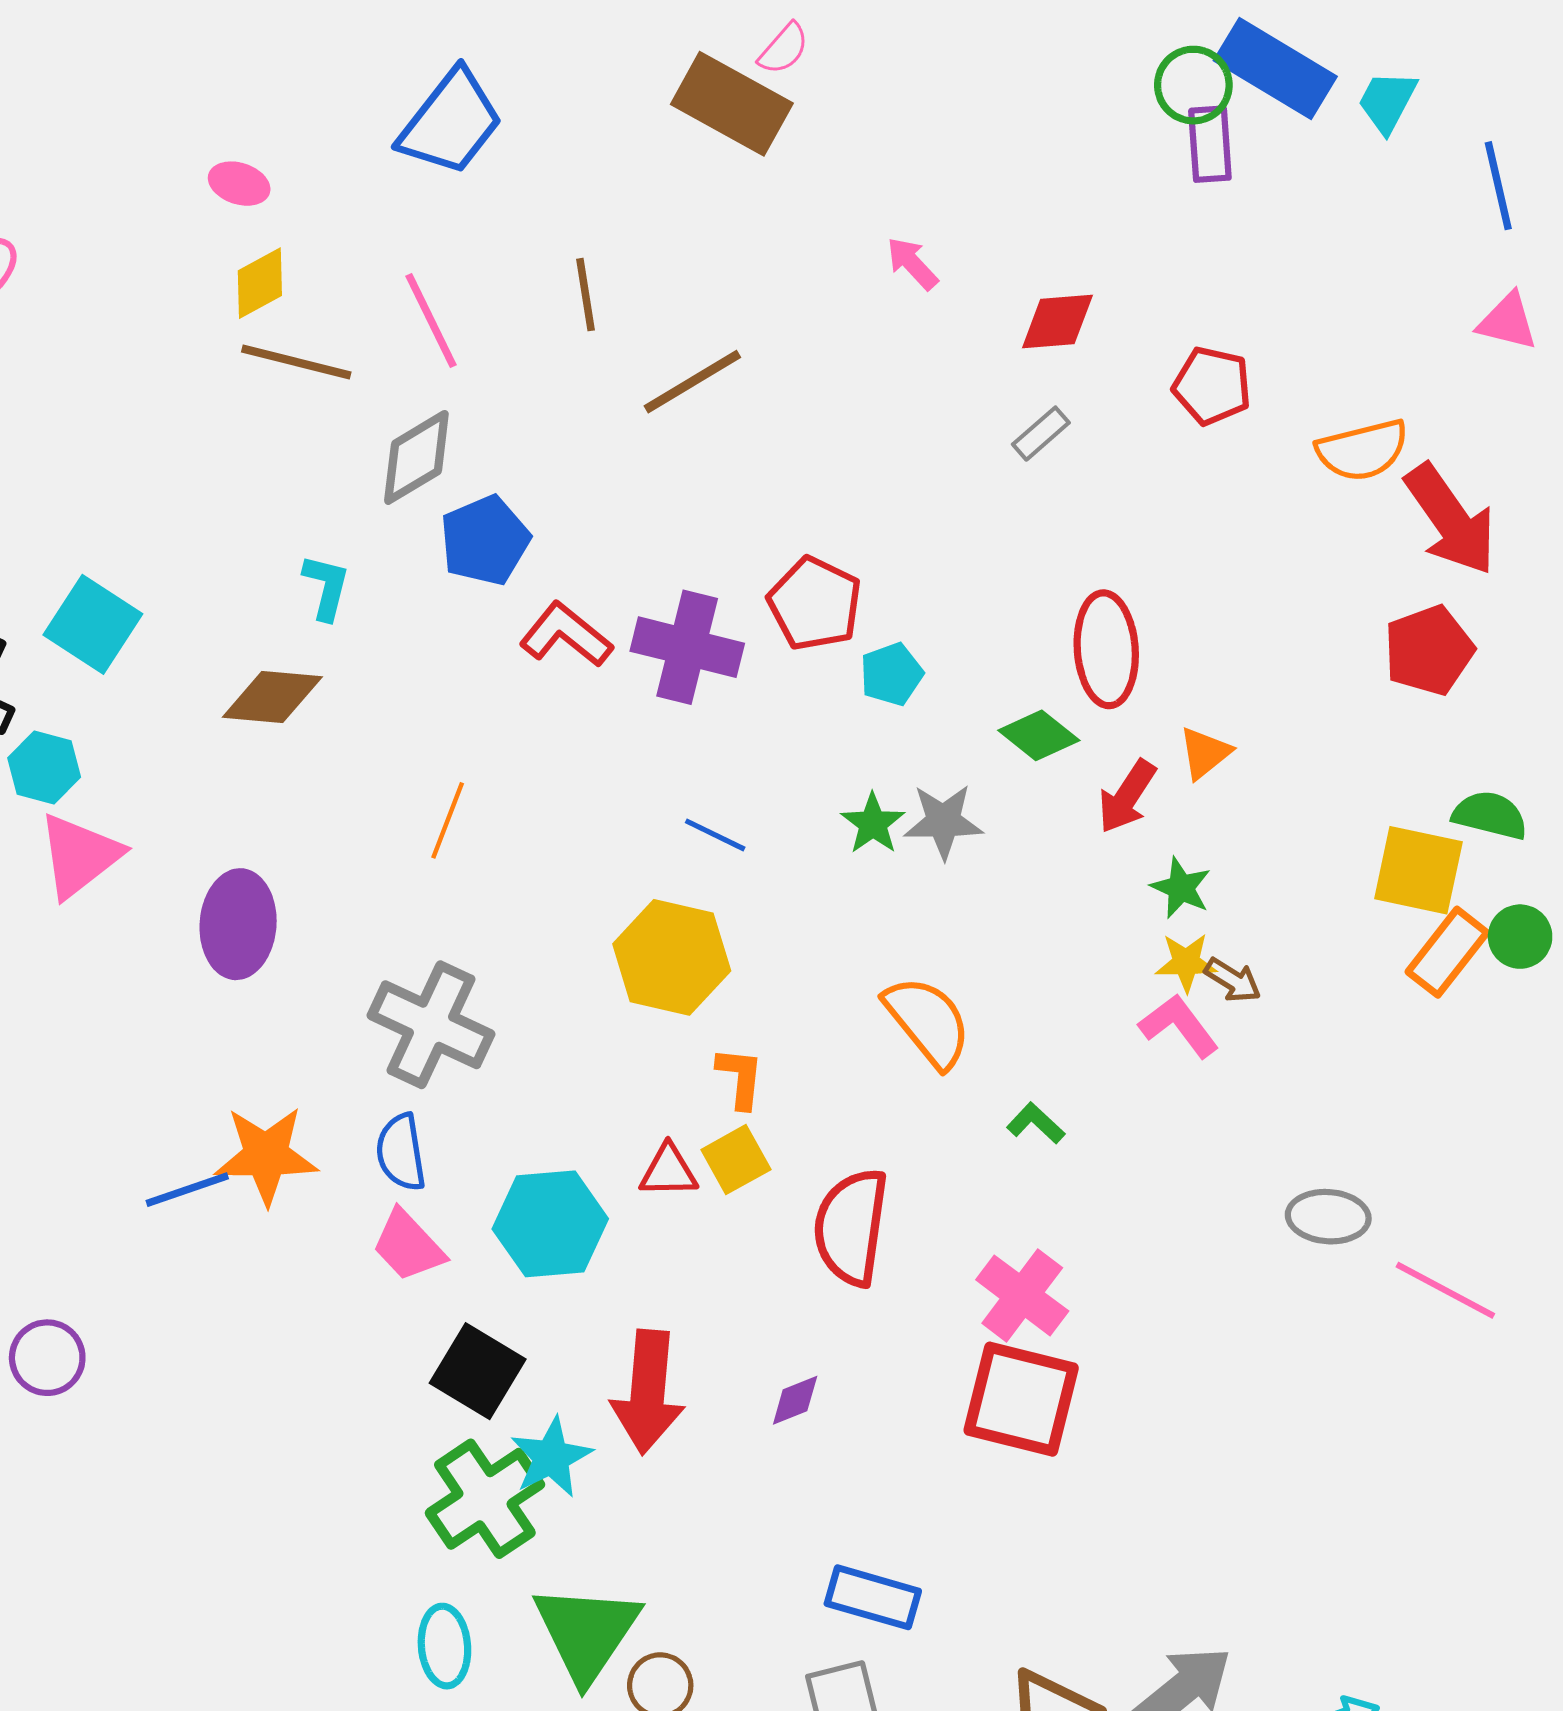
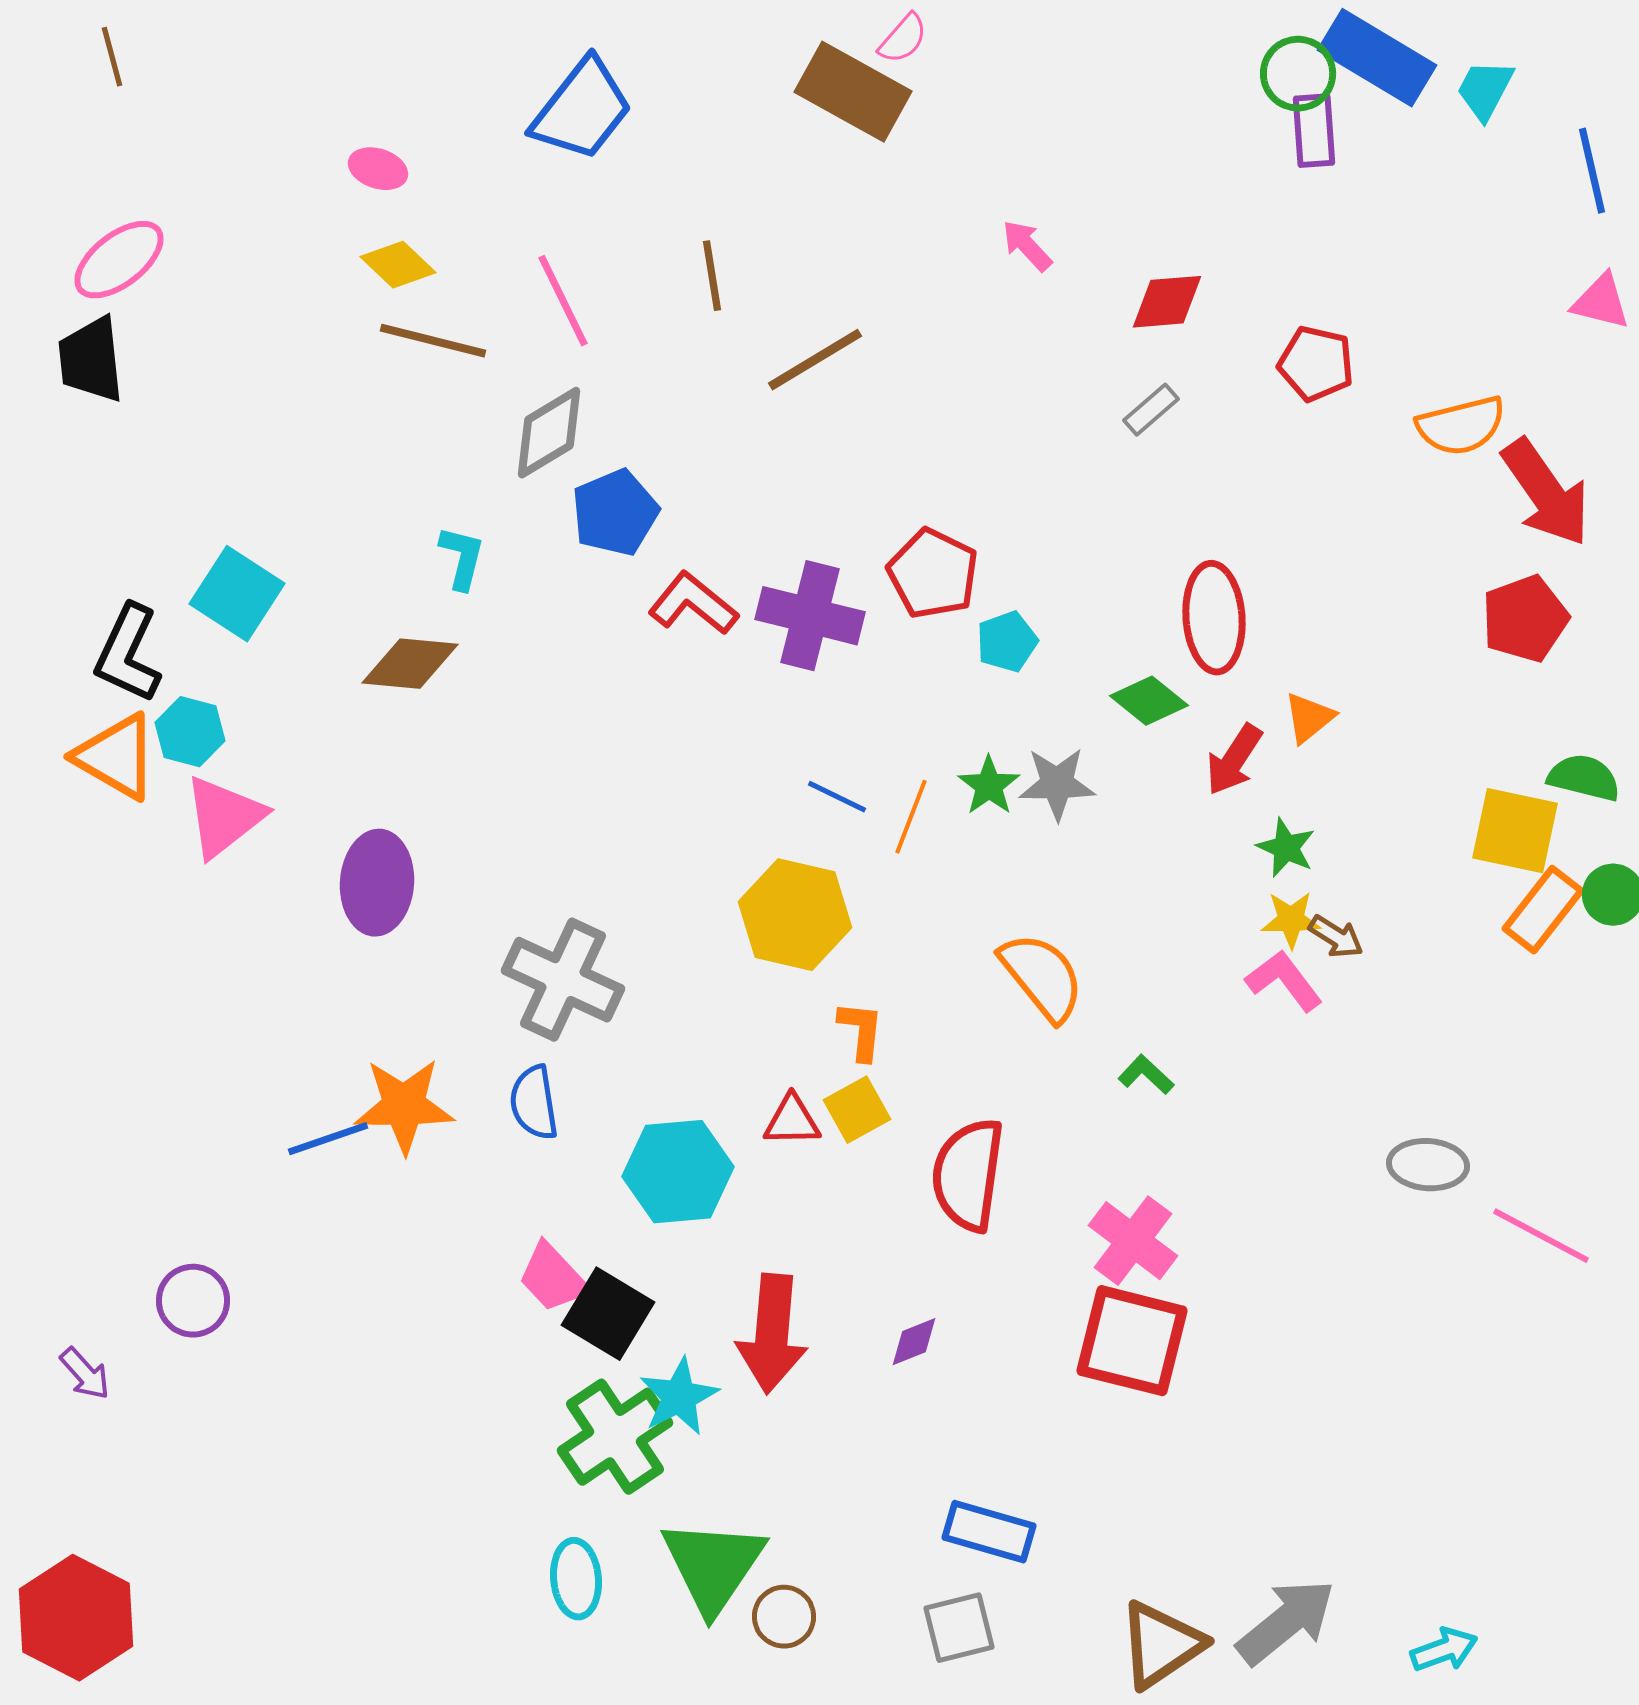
yellow diamond: (260, 283) -> (398, 265), turned 72
orange line: (448, 820) -> (911, 817), moved
pink trapezoid: (408, 1246) -> (553, 1278), moved

